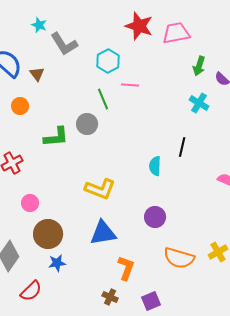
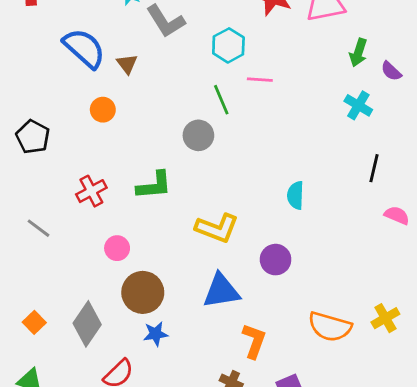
green L-shape: (56, 137) -> (154, 185), moved
black line: (182, 147) -> (374, 168), moved
purple circle: (155, 217) -> (276, 260), moved

